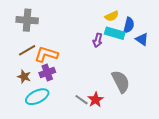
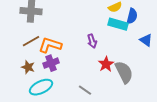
blue triangle: (142, 39) -> (146, 40), moved
purple arrow: (98, 40) -> (92, 41), moved, turned -32
red star: (96, 100) -> (106, 64), moved

